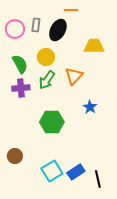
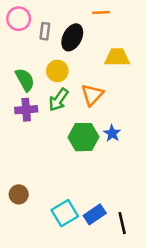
orange line: (71, 10) -> (101, 12), moved
pink circle: (15, 29) -> (19, 19), moved
green hexagon: (52, 122) -> (83, 137), moved

